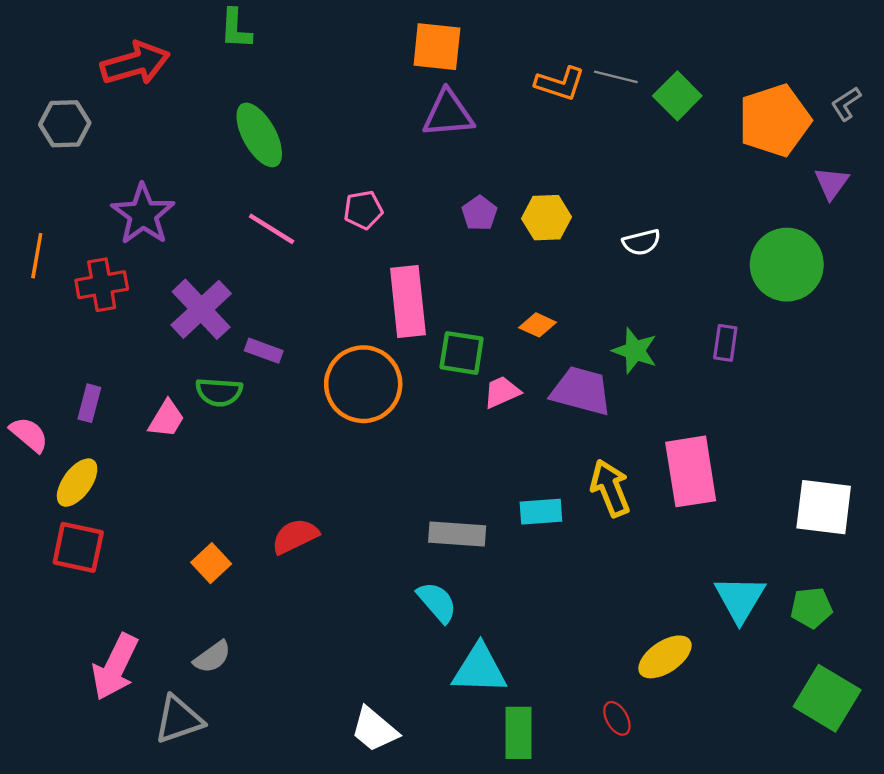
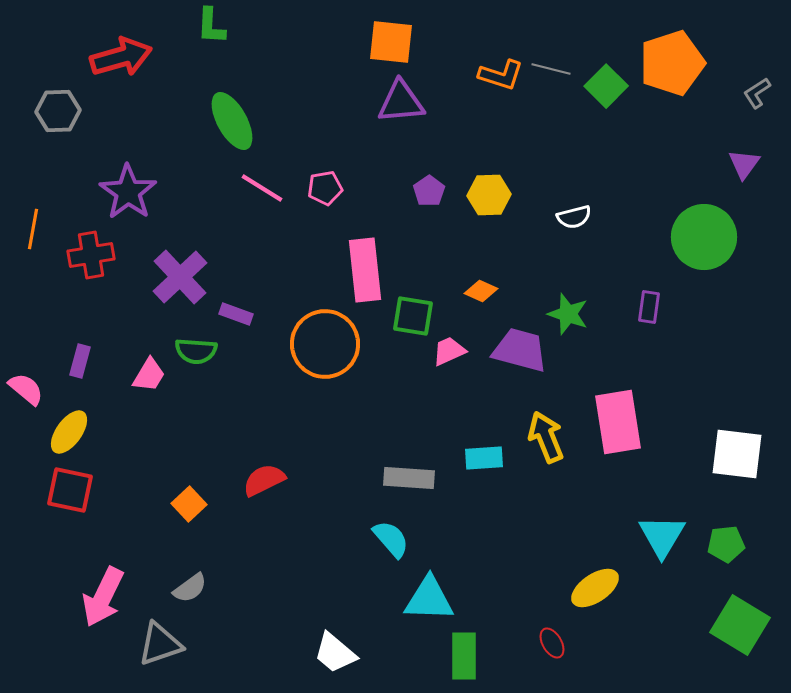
orange pentagon: (775, 120) -> (672, 63), moved
pink line: (272, 229) -> (262, 188), moved

